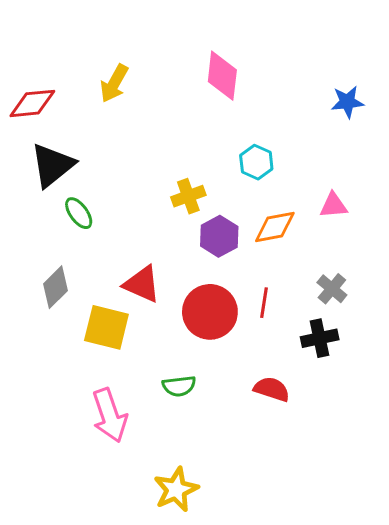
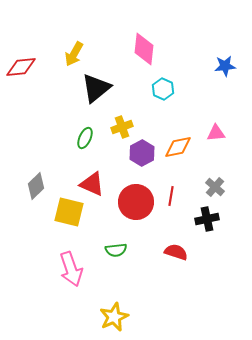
cyan hexagon: (256, 162) -> (163, 89), moved
black triangle: (52, 165) -> (96, 88), moved
green ellipse: (79, 213) -> (85, 138), moved, turned 60

